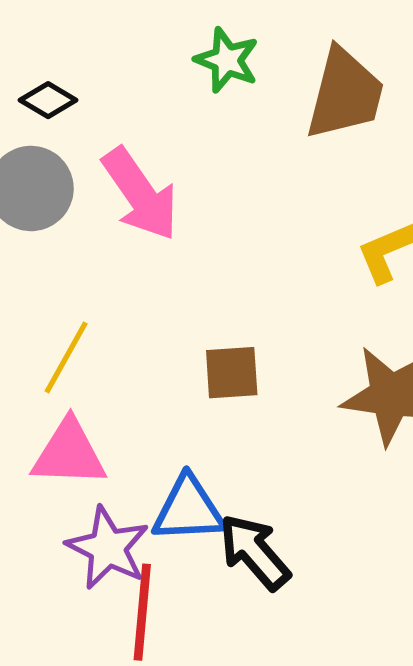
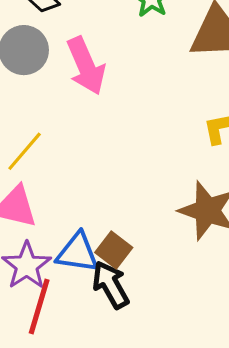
brown square: (232, 373) -> (114, 250), moved, turned 30

